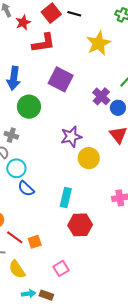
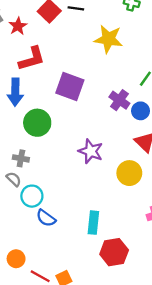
red L-shape: (44, 43) -> (32, 59), moved
yellow star: (99, 43) -> (108, 39), turned -30
purple star: (71, 137) -> (91, 151), turned -30
yellow circle: (89, 158) -> (129, 173), moved

